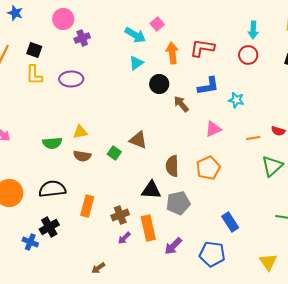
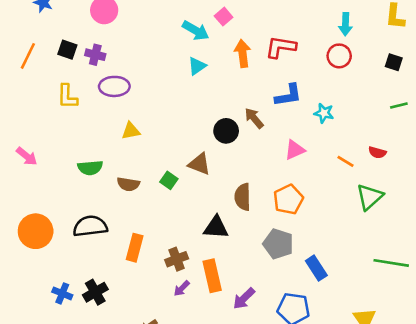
purple cross: (82, 38) -> (95, 55), moved, turned 35
yellow L-shape: (34, 75) -> (67, 97), moved
black circle: (159, 84) -> (226, 131), moved
yellow triangle: (80, 132) -> (131, 131), moved
orange line: (253, 138) -> (345, 161), turned 40
gray pentagon: (178, 203) -> (278, 244), moved, turned 30
black cross: (49, 227) -> (95, 292), moved

